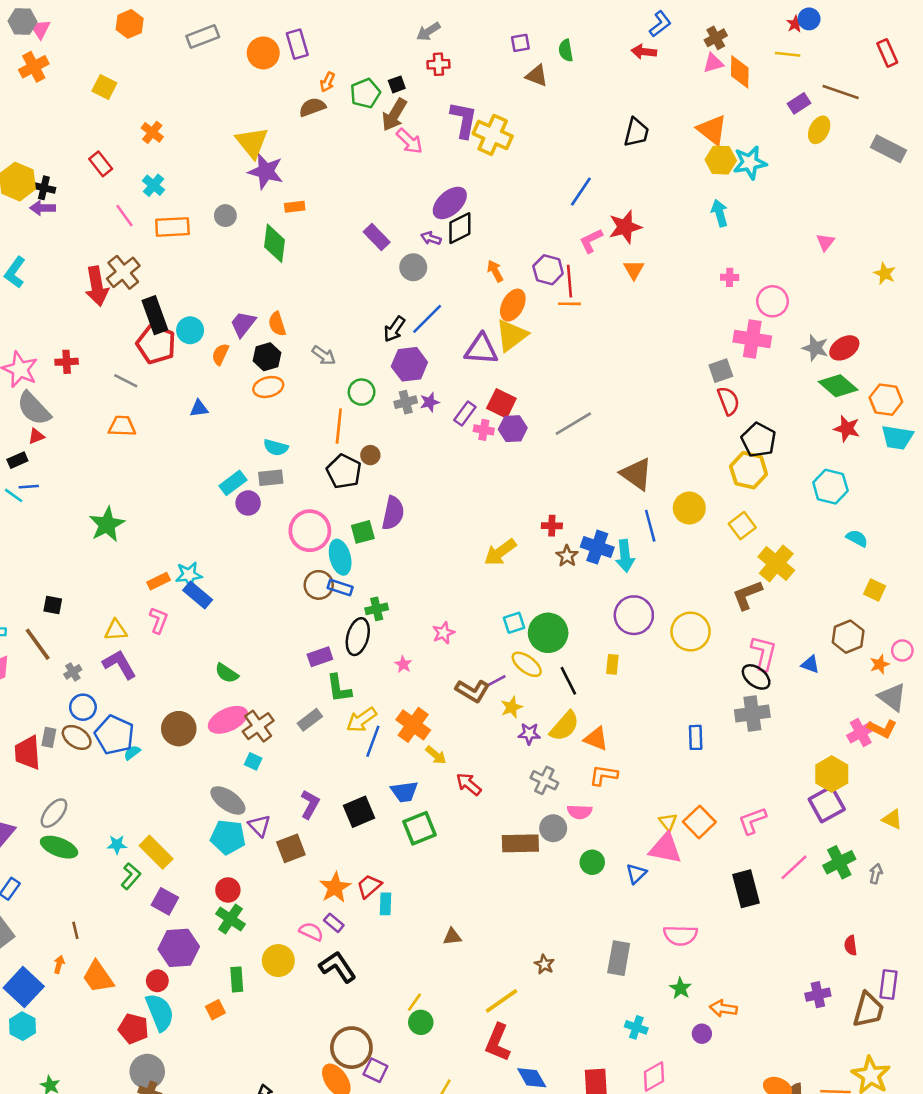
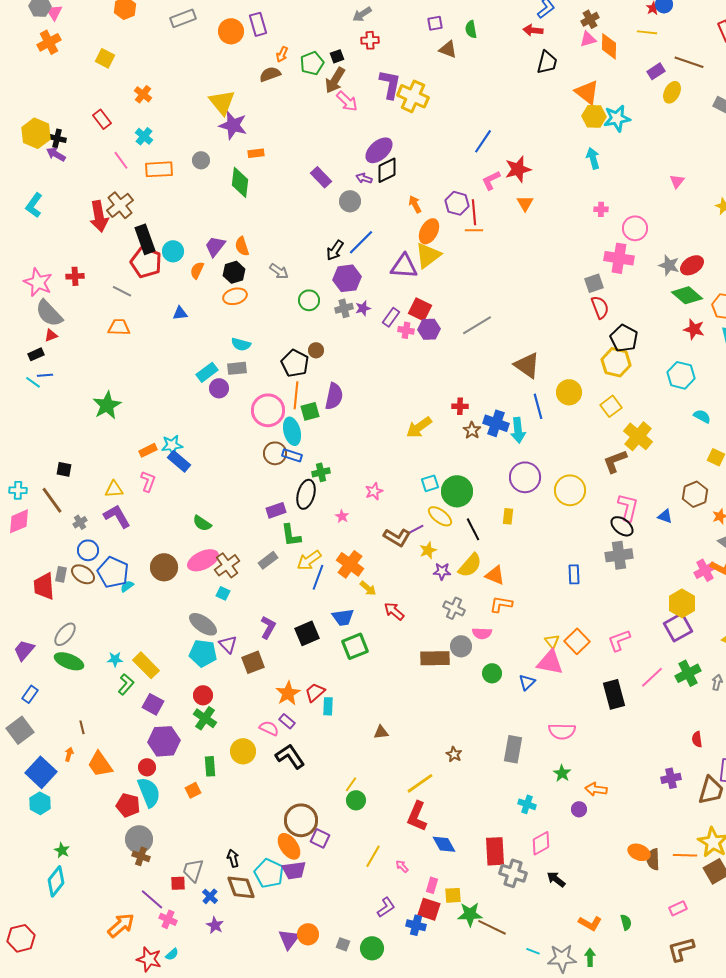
black trapezoid: (636, 132) -> (547, 62), moved
purple arrow: (43, 208) -> (56, 154), turned 30
orange line: (339, 426) -> (296, 395), moved

